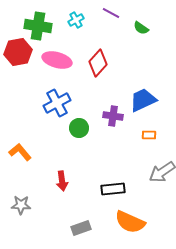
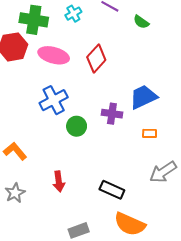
black rectangle: (113, 189) -> (112, 190), turned 30
gray star: (21, 205) -> (15, 193), moved, turned -30

